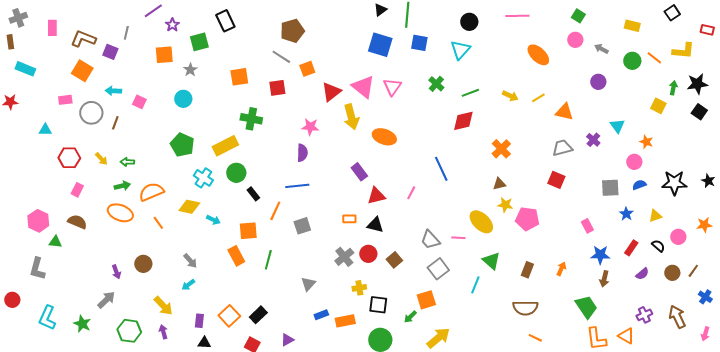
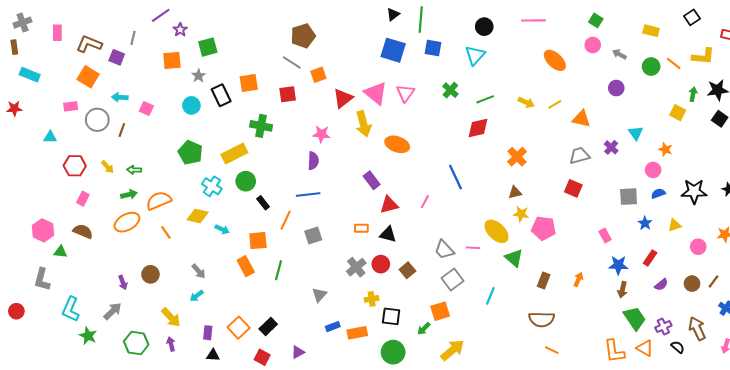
black rectangle: (225, 21) -> (221, 95), moved
orange ellipse: (120, 213) -> (127, 222), turned -50
black semicircle: (658, 246) -> (678, 347), moved
green triangle: (491, 261) -> (514, 258), moved
green trapezoid: (586, 307) -> (635, 318), moved
cyan L-shape: (47, 318) -> (71, 309), moved

